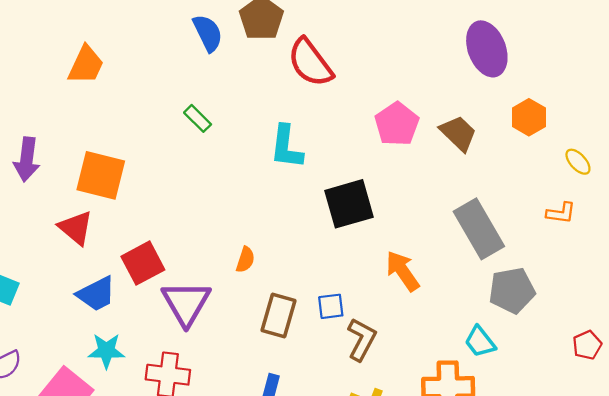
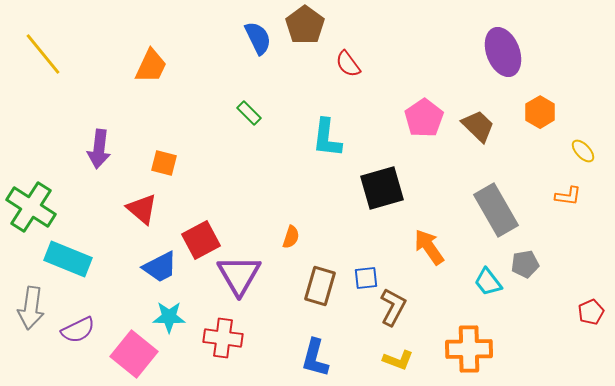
red semicircle: (310, 63) -> (348, 64), size x0.6
orange square: (101, 175) -> (164, 163), size x0.6
gray pentagon: (512, 290) -> (525, 264), size x0.7
cyan trapezoid: (480, 342) -> (488, 282), moved

